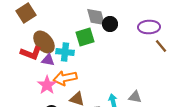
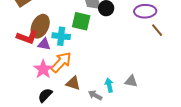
green square: (85, 37) -> (81, 21), turned 30
brown ellipse: (44, 42) -> (40, 26), turned 65
orange arrow: (65, 78) -> (61, 62), turned 145

